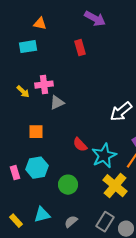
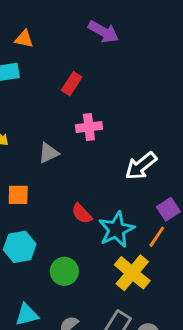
red rectangle: (80, 48) -> (72, 84), moved, turned 49
pink cross: (44, 85) -> (89, 127), moved

